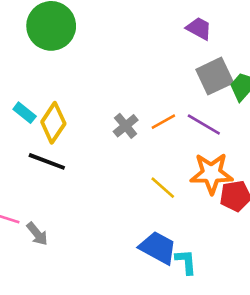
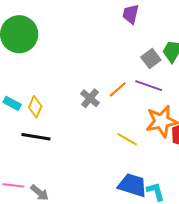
purple trapezoid: (199, 28) -> (131, 14), turned -95
gray square: (215, 76) -> (151, 59), moved, size x0.7
yellow diamond: (53, 123) -> (35, 107), size x0.7

